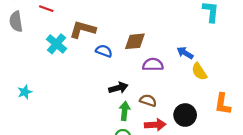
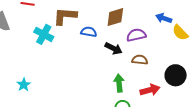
black arrow: (118, 88) -> (113, 48), moved, turned 54
brown semicircle: (148, 100) -> (140, 60), moved

